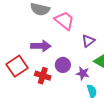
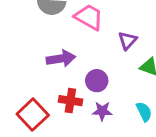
red square: (17, 66) -> (33, 115), moved
purple star: (83, 73) -> (102, 111), moved

